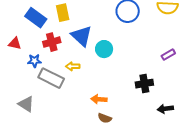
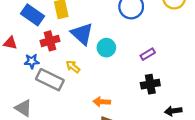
purple rectangle: (168, 55) -> (148, 54), moved
yellow arrow: (73, 66) -> (73, 67), turned 40

